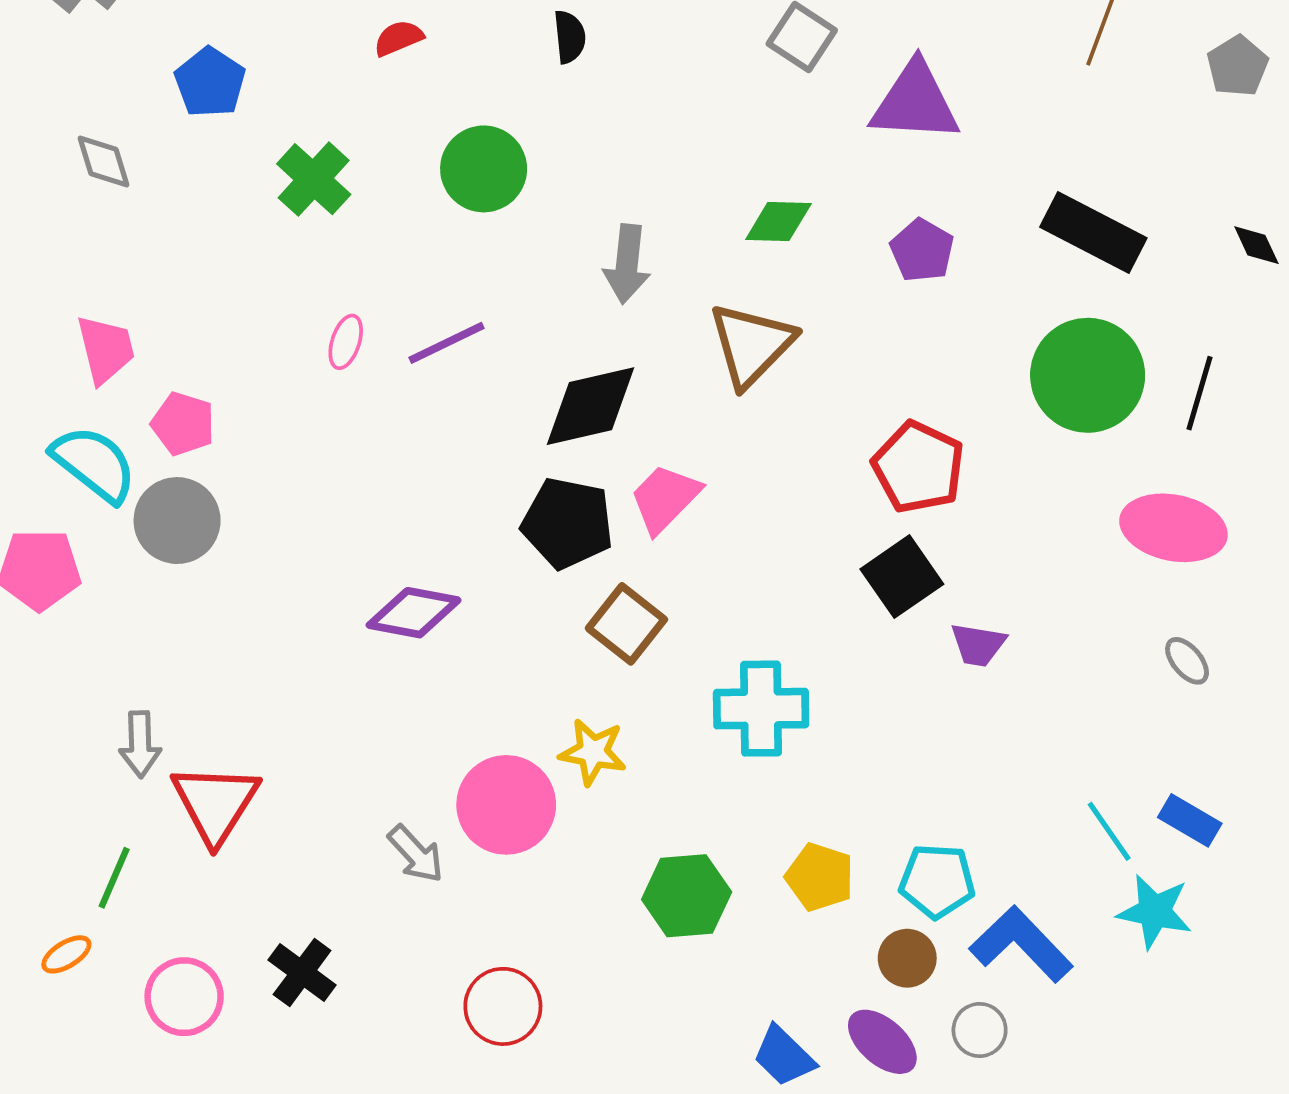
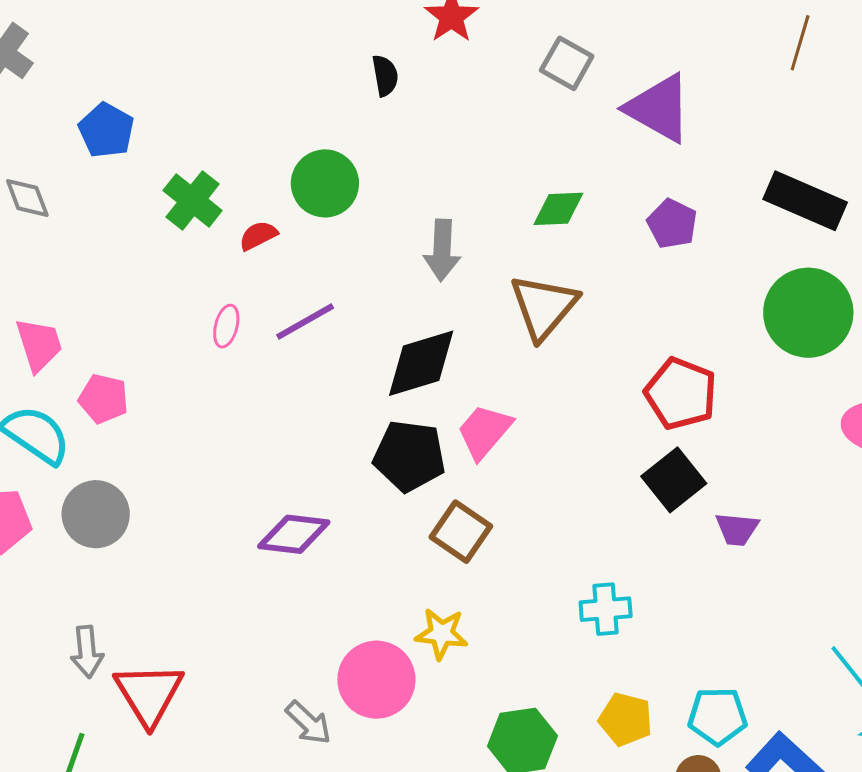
red semicircle: (399, 38) -> (258, 236), moved
purple triangle: (915, 102) -> (659, 108), turned 30
gray circle: (177, 521) -> (96, 514), moved
cyan cross: (761, 709) -> (606, 609), moved, size x0.7

